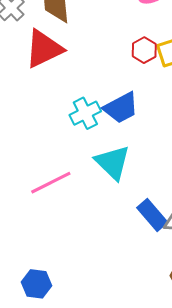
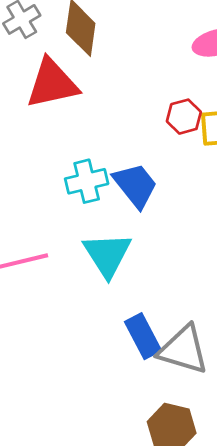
blue trapezoid: (121, 108) -> (135, 185), turned -114

